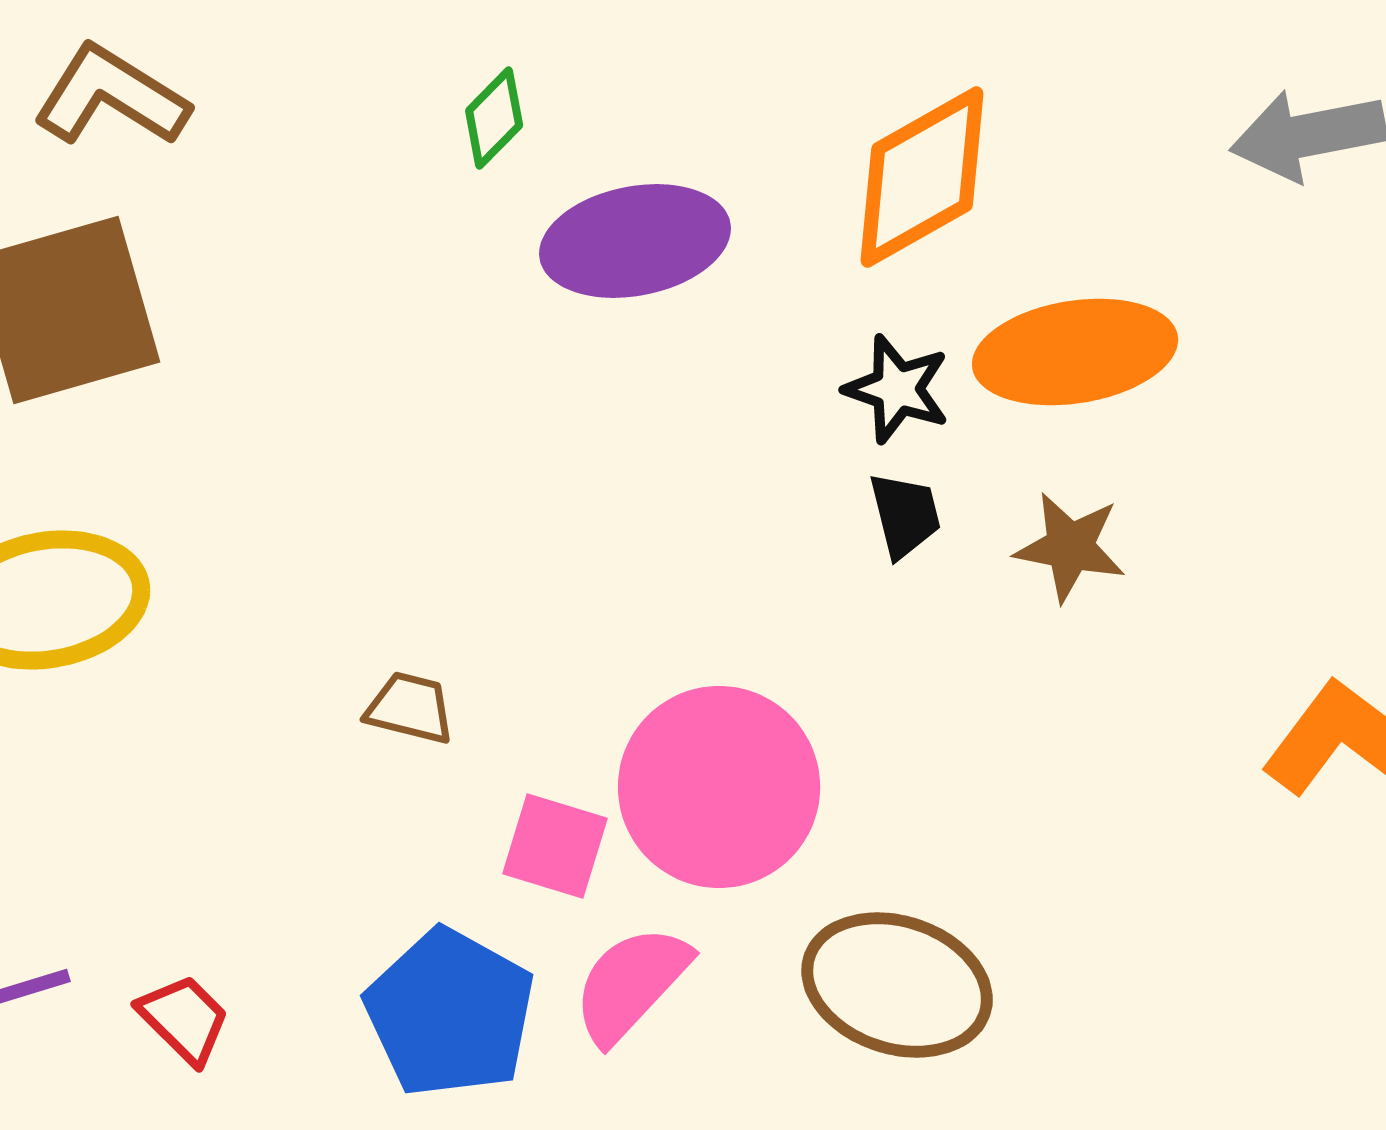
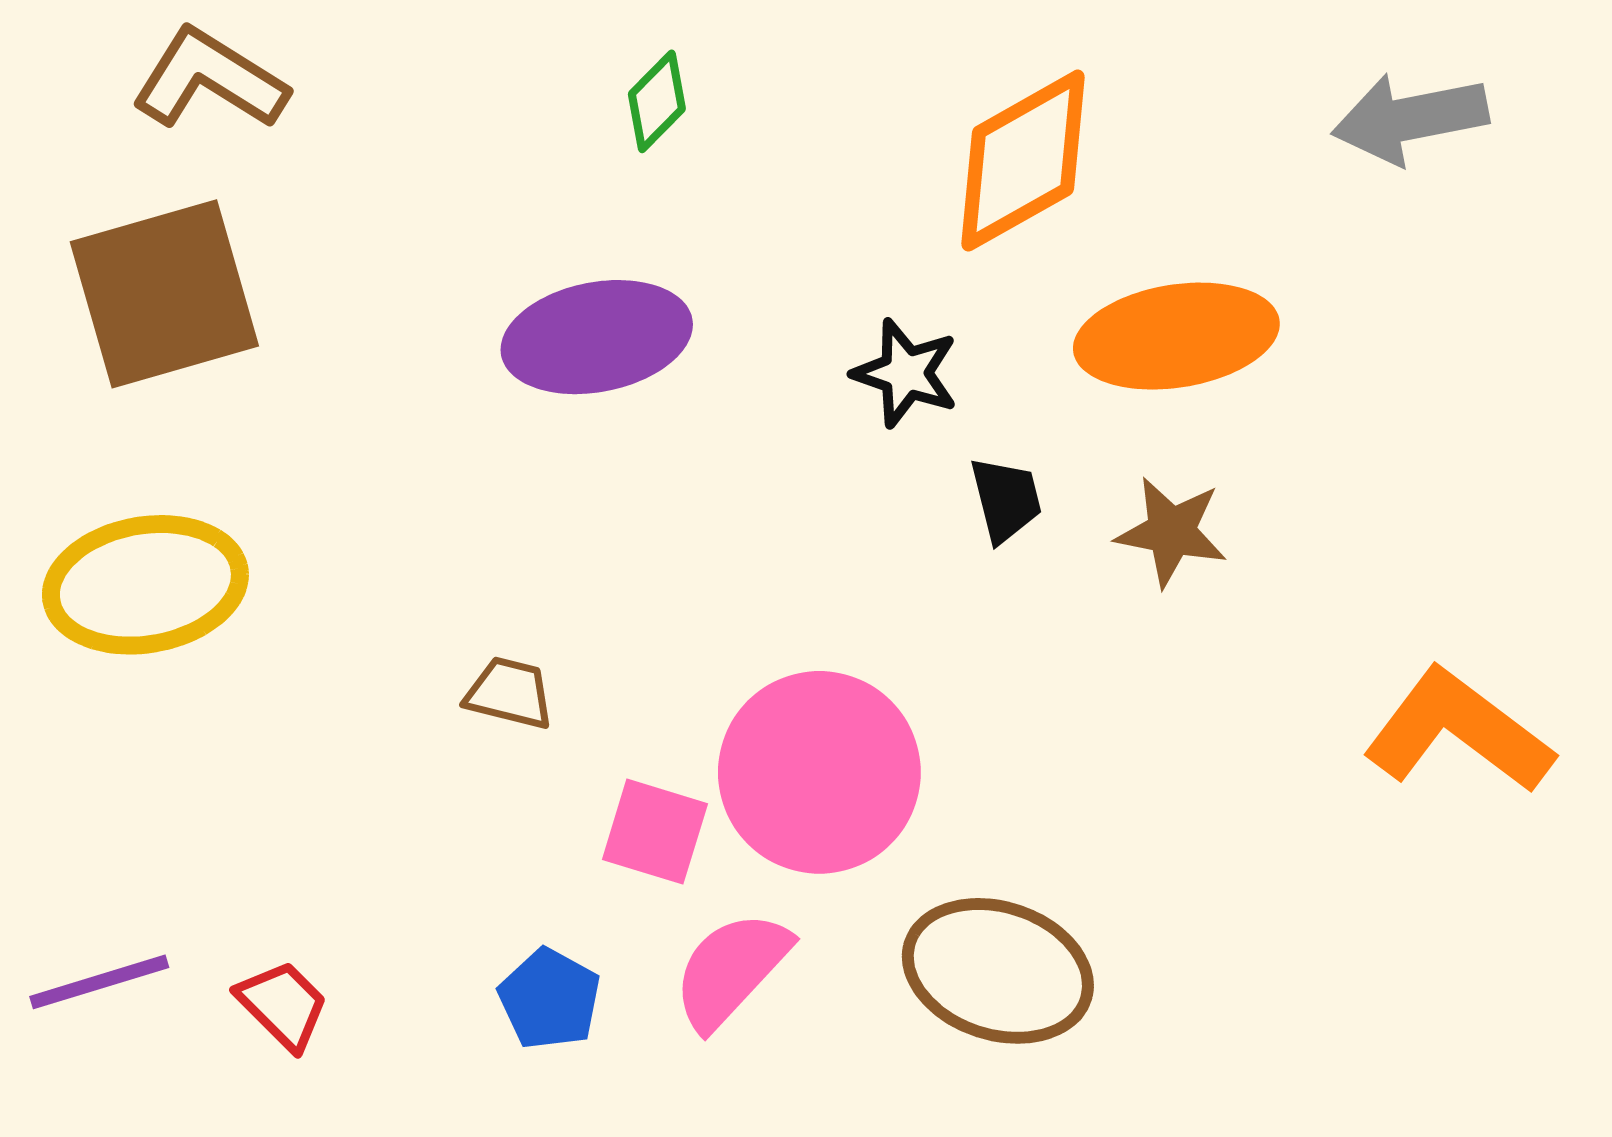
green diamond: (494, 118) -> (657, 101), moved
purple ellipse: (635, 241) -> (597, 337), moved
black star: (897, 389) -> (906, 373), moved
blue pentagon: (450, 1013) -> (550, 999), size x0.6

